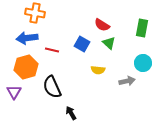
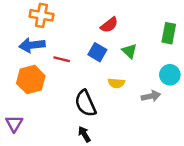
red semicircle: (102, 25) -> (109, 25), moved, turned -70
black semicircle: (52, 87) -> (85, 103), moved
purple triangle: (14, 92) -> (14, 124), moved

